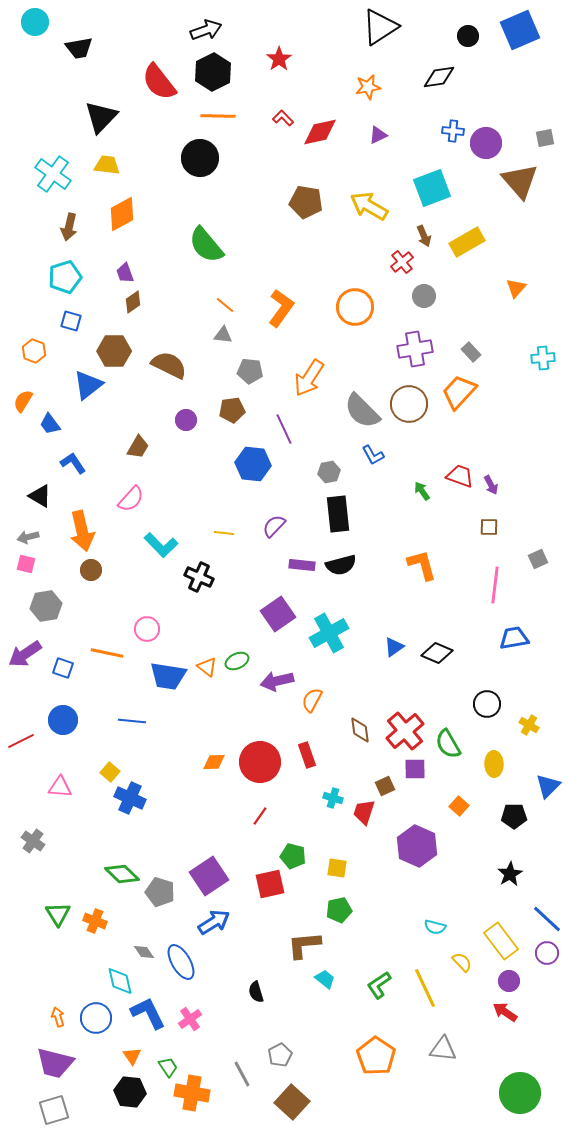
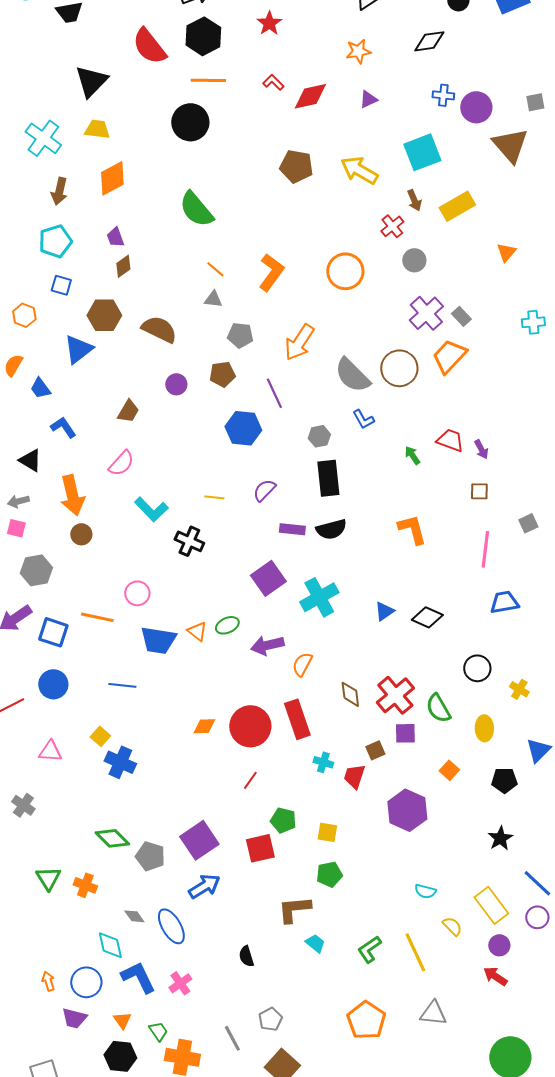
purple cross: (415, 349) -> (426, 313), moved, turned -32
blue square: (63, 668) -> (53, 632), size x1.4
red rectangle: (307, 755) -> (297, 719), size x1.5
purple trapezoid: (55, 1063) -> (74, 1018), moved, size x0.7

